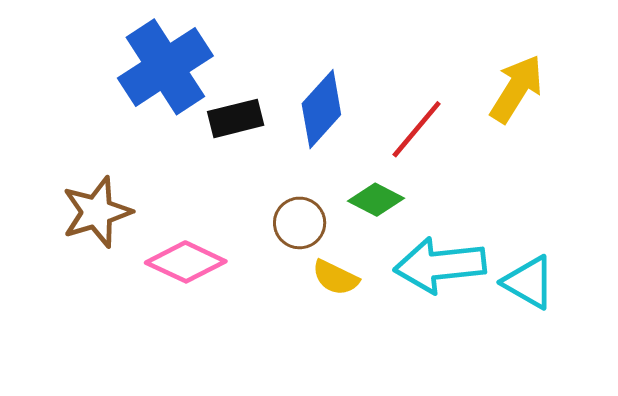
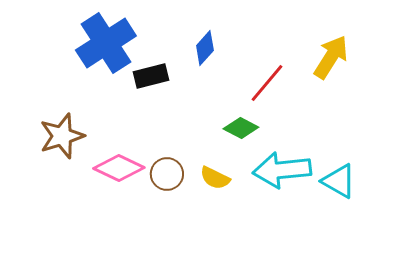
blue diamond: (321, 109) -> (205, 48), moved, size x0.7
brown circle: (300, 223) -> (167, 174), moved

